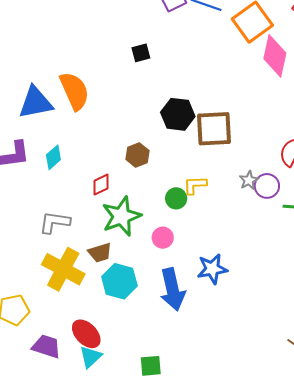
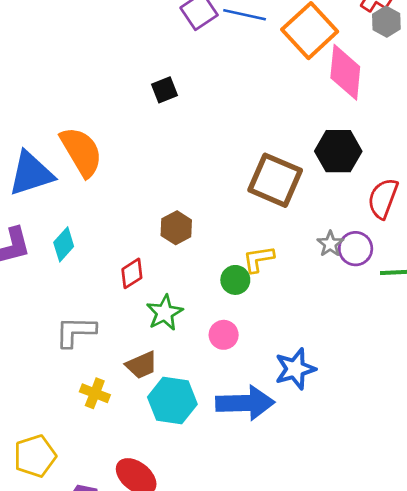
black hexagon: (178, 114) -> (338, 151), moved
brown square: (214, 129) -> (275, 180), turned 33
green star: (121, 216) -> (165, 313), size x0.7
yellow cross: (63, 269) -> (95, 393), size x0.5
blue arrow: (173, 289) -> (245, 403), turned -72

